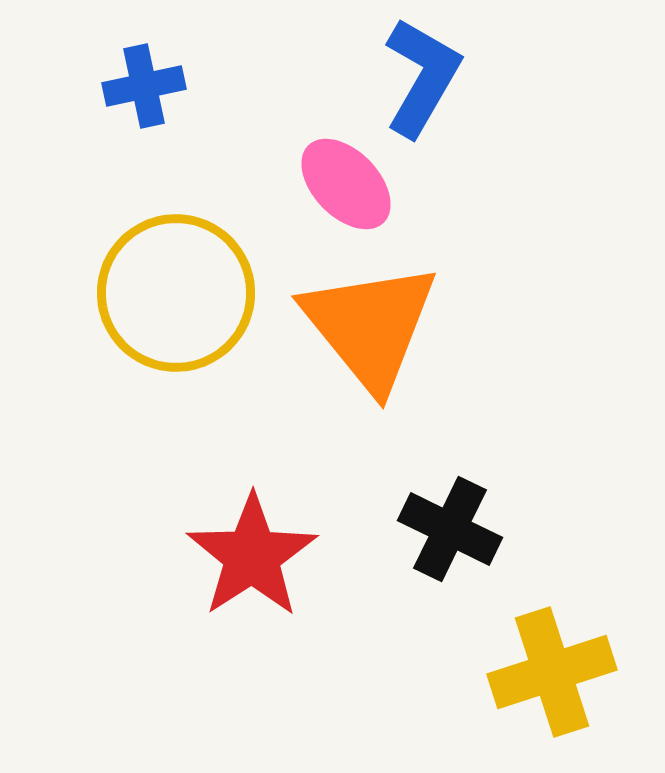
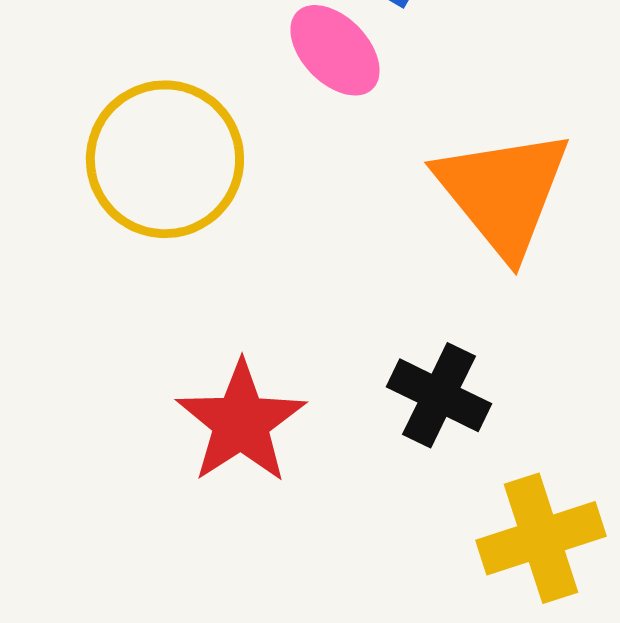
orange triangle: (370, 326) -> (503, 192), moved

